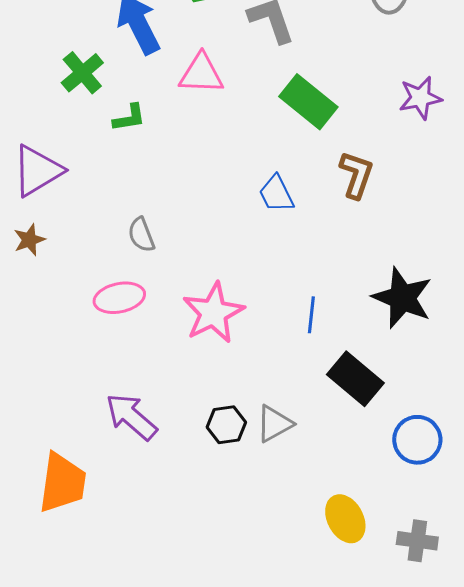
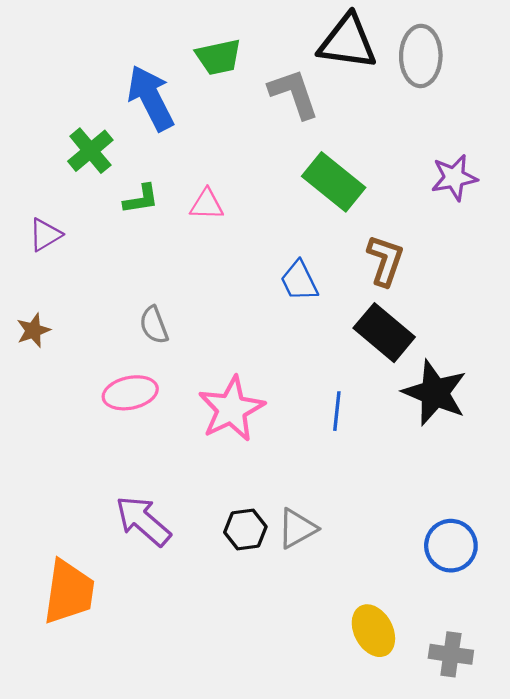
pink triangle: (201, 74) -> (207, 204), moved, size x0.7
purple triangle: (37, 171) -> (45, 235), moved, size x0.6
black rectangle: (355, 379) -> (384, 333), moved

